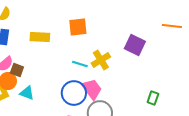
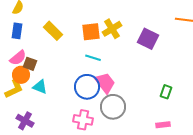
orange square: (78, 27) -> (91, 32), moved
yellow rectangle: (40, 37) -> (53, 31), turned 42
yellow cross: (101, 60) -> (112, 29), moved

